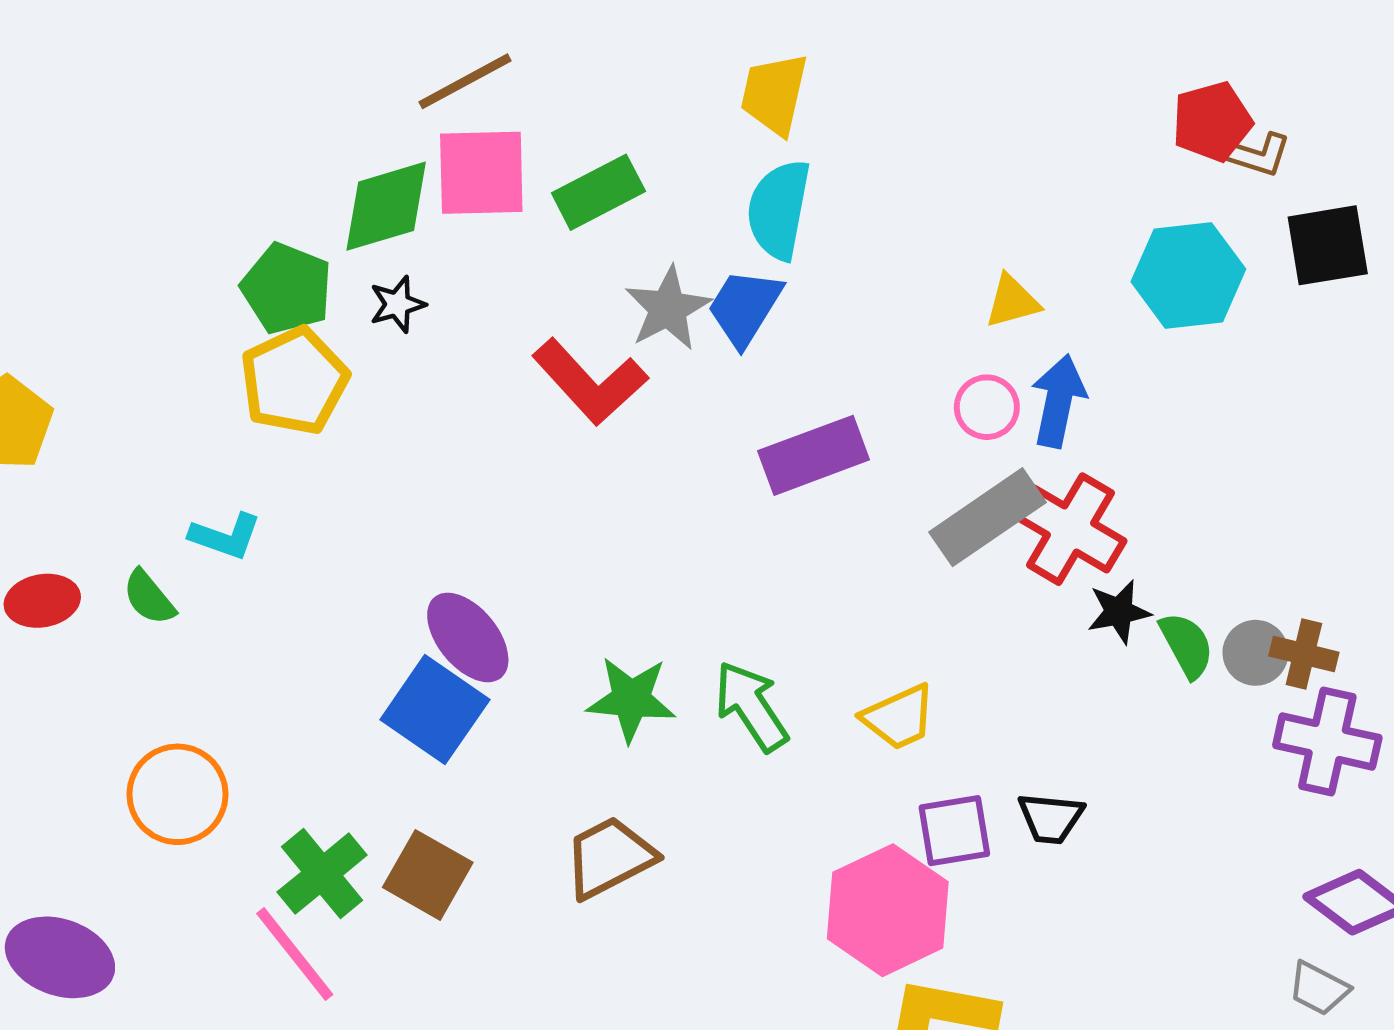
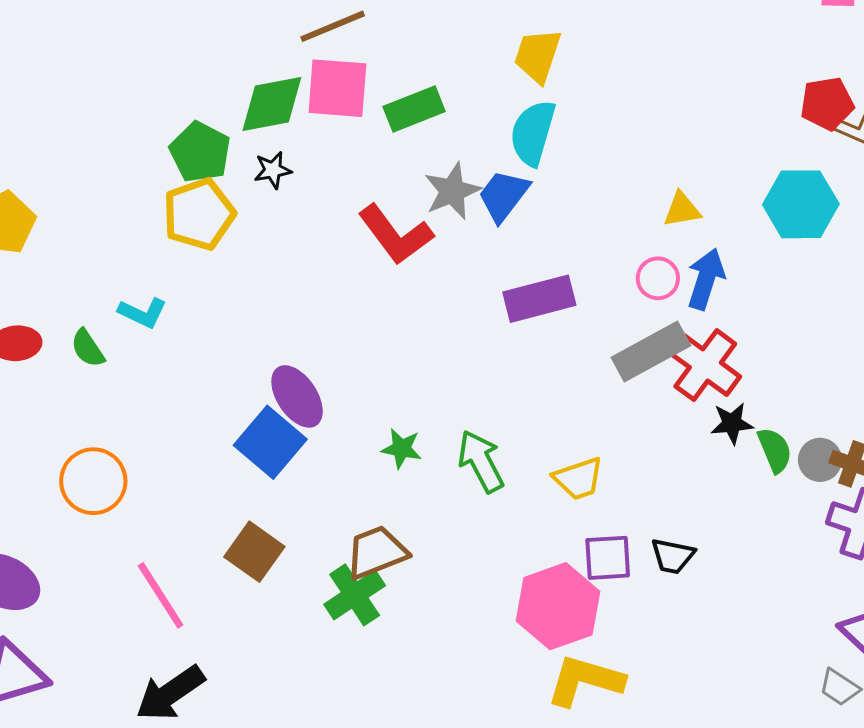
green star: (631, 699) -> (402, 449), size x0.7
green cross: (322, 874) -> (355, 595), moved

